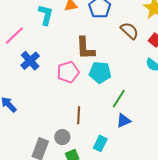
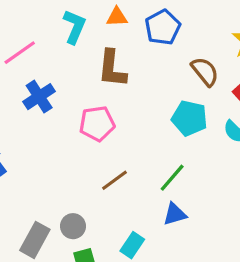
brown L-shape: (85, 48) -> (112, 69), moved
cyan pentagon: (100, 72) -> (190, 118), moved
brown line: (79, 115) -> (114, 180), moved, turned 42

